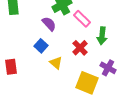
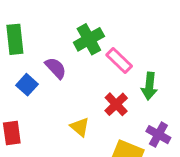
purple semicircle: (49, 24) -> (56, 68), moved
blue square: (41, 46) -> (27, 85), moved

